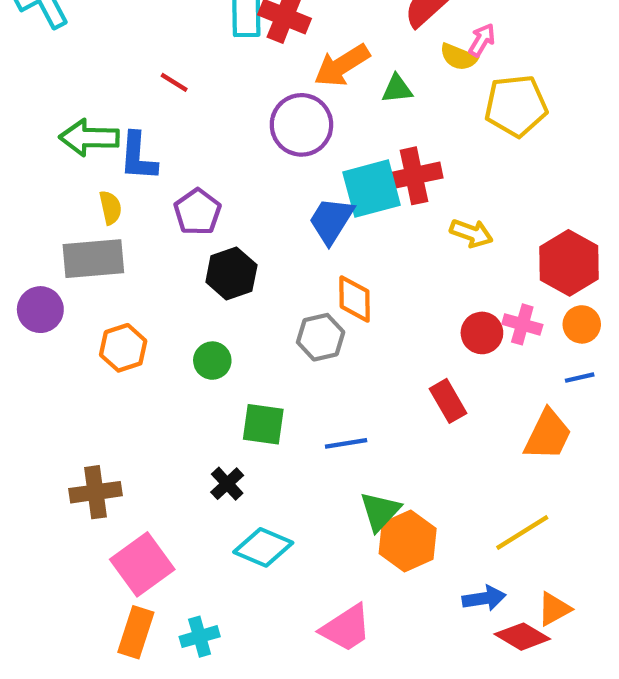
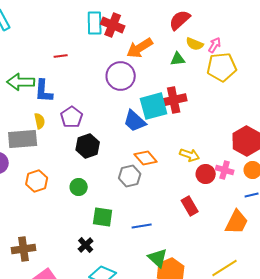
pink arrow: (482, 40) -> (215, 45), moved
red line: (174, 82) -> (61, 56), turned -40
green triangle: (397, 89) -> (178, 59), moved
yellow semicircle: (110, 208) -> (40, 121), moved
blue trapezoid: (331, 220) -> (135, 121), turned -80
yellow arrow: (471, 233) -> (190, 155), moved
orange diamond: (355, 299) -> (146, 158), turned -40
green triangle: (380, 511) -> (158, 258), turned -30

